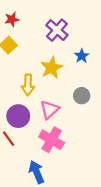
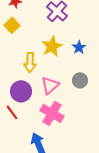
blue star: (82, 56) -> (79, 47), moved
gray circle: (82, 96) -> (80, 80), moved

